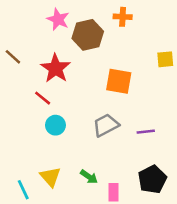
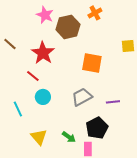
orange cross: (123, 17) -> (95, 13), turned -32
black pentagon: (152, 179) -> (97, 128), moved
cyan line: (23, 190) -> (18, 109), moved

